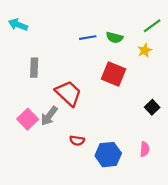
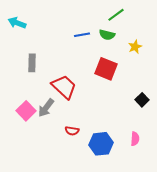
green line: (152, 26) -> (116, 15), moved

